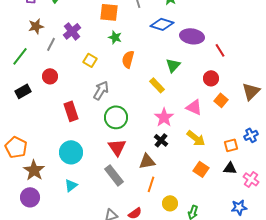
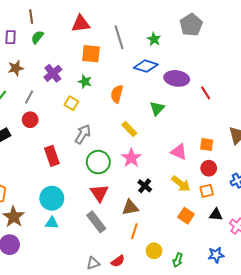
green star: (115, 37) -> (85, 82), moved
gray line: (51, 44) -> (29, 97), moved
orange semicircle: (128, 59) -> (117, 94), moved
red circle: (211, 78) -> (209, 168), moved
yellow rectangle: (157, 85) -> (129, 129), moved
orange square: (221, 100) -> (207, 144), turned -32
pink star: (164, 117) -> (131, 158), moved
orange square: (231, 145) -> (207, 191), moved
cyan triangle: (71, 185) -> (52, 223), moved, turned 40
blue star: (239, 207) -> (216, 255), moved

